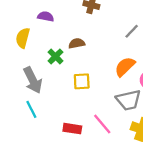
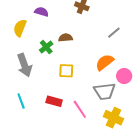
cyan line: (31, 109) -> (21, 101), moved
red rectangle: (72, 129) -> (54, 101), moved

